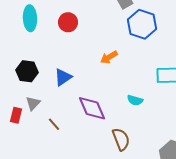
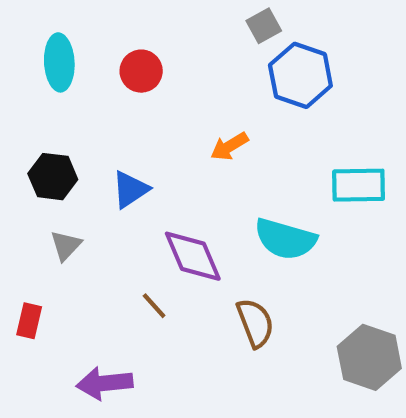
cyan semicircle: (135, 100) -> (285, 239), size x1.8
red rectangle: (16, 115) -> (29, 321), moved
brown line: (54, 124) -> (154, 306), moved

